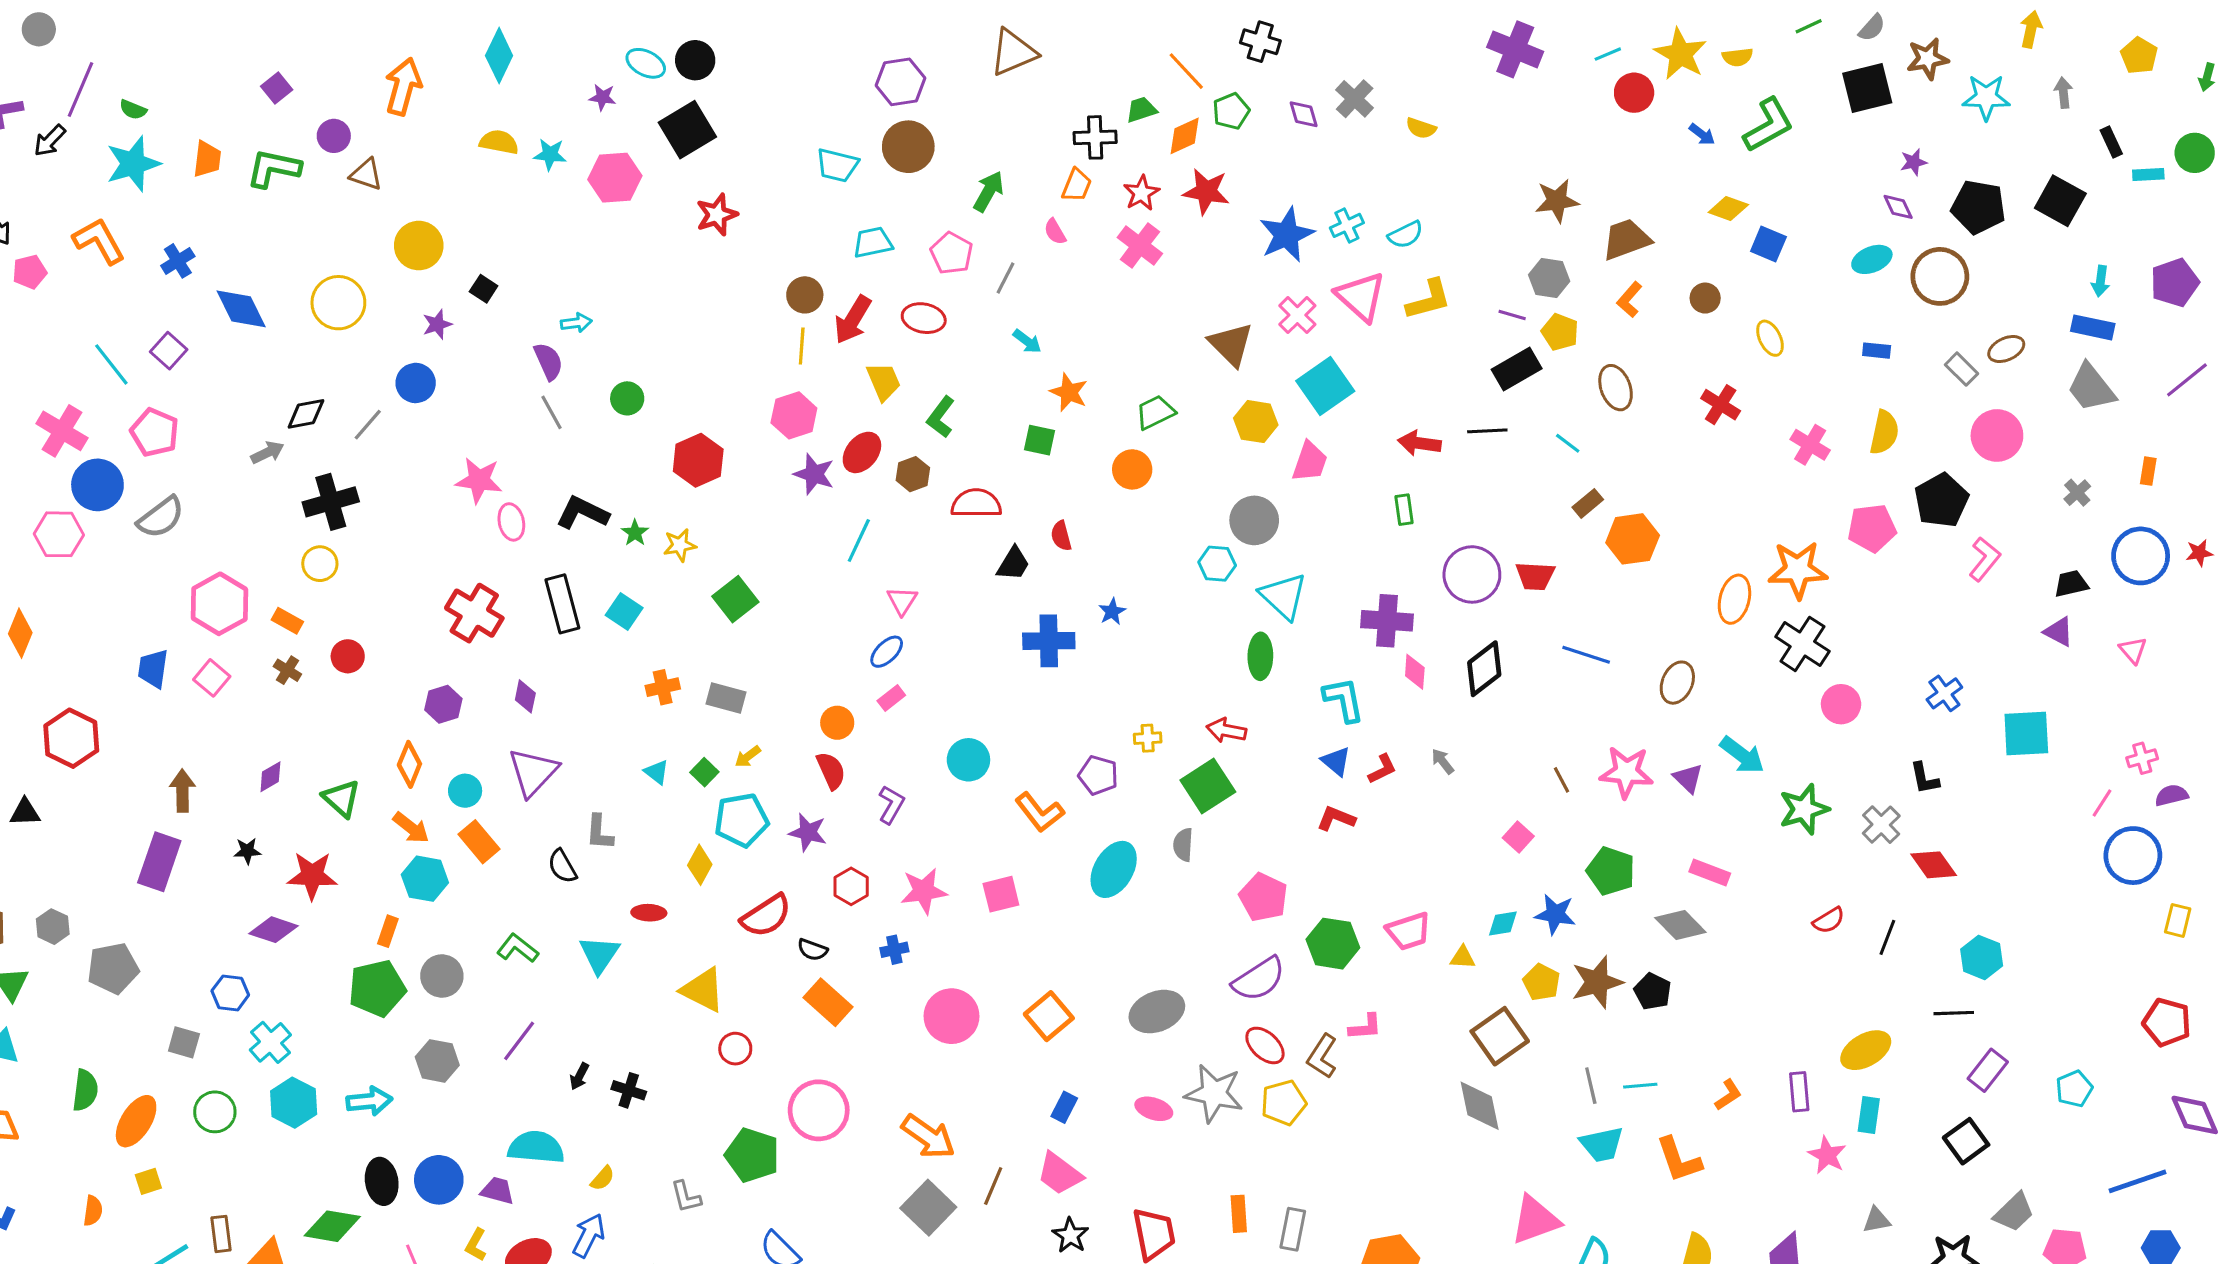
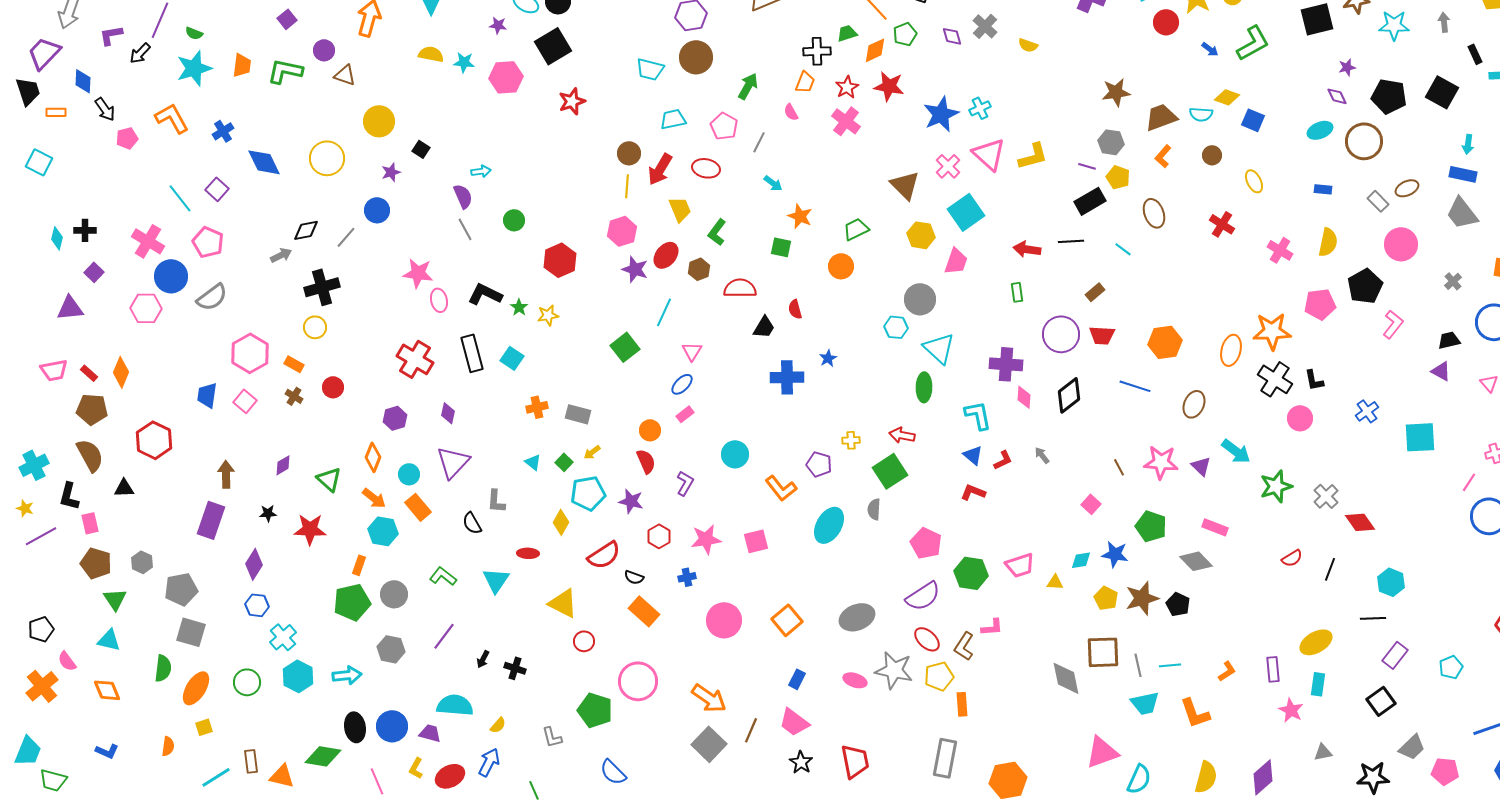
cyan semicircle: (1406, 235) -> (1201, 114), moved, turned 30
brown rectangle: (1588, 503) -> (1095, 292), moved
orange hexagon: (1633, 539) -> (1165, 342), moved
green square: (735, 599) -> (625, 347), moved
black L-shape: (1924, 778) -> (1314, 380), moved
purple diamond: (274, 930) -> (254, 564), moved, turned -76
brown square: (1500, 1036) -> (1103, 652), moved, turned 33
gray square: (184, 1042) -> (191, 632), moved, size x1.4
orange rectangle: (1239, 1214) -> (962, 704), moved
gray rectangle: (1293, 1229) -> (945, 758), size x1.4

